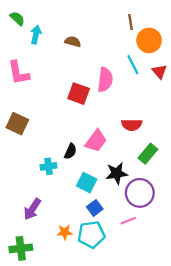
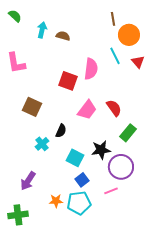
cyan arrow: (36, 35) -> (42, 30), moved
brown square: (17, 124) -> (32, 107), moved
red semicircle: (132, 125) -> (114, 108), turned -126
pink trapezoid: (96, 141) -> (87, 110), moved
cyan cross: (49, 166) -> (42, 144), turned -32

